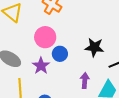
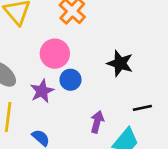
black star: (94, 47) -> (120, 63), moved

